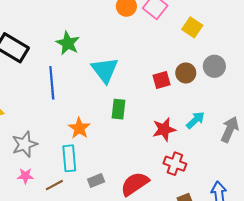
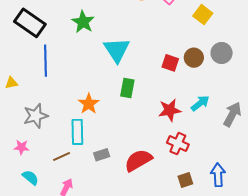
red square: (161, 80) -> (170, 63), turned 30
blue line: (52, 83) -> (45, 61), moved
pink star: (25, 176) -> (22, 147), moved

